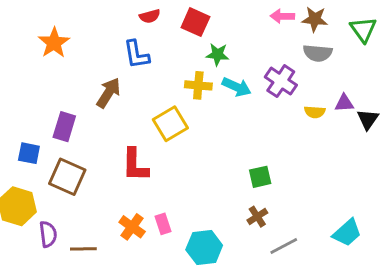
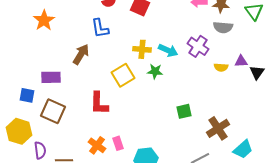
green star: (217, 55) -> (155, 71), moved
purple rectangle: (64, 127) -> (51, 77), turned 72
brown cross: (257, 217) -> (218, 128), moved, size x1.6

